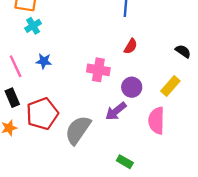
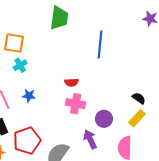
red semicircle: (131, 46) -> (71, 82), moved, turned 56
black semicircle: (183, 51) -> (139, 98), moved
purple arrow: (116, 111) -> (90, 139), turned 102

